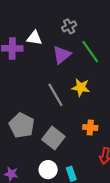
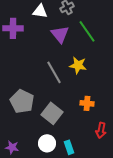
white triangle: (34, 38) -> (40, 11), moved
purple triangle: (62, 55) -> (60, 34), turned -30

